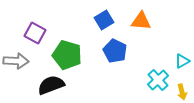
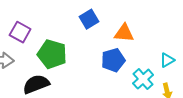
orange triangle: (141, 21) -> (124, 33), moved
blue pentagon: (115, 51) -> (113, 60), moved, turned 30

